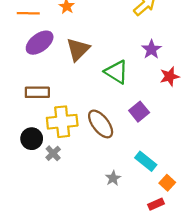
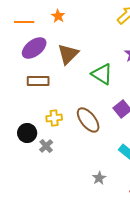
brown rectangle: (37, 92) -> (38, 81), moved
yellow cross: (62, 122) -> (54, 118), size x0.6
gray star: (113, 178) -> (99, 178), moved

